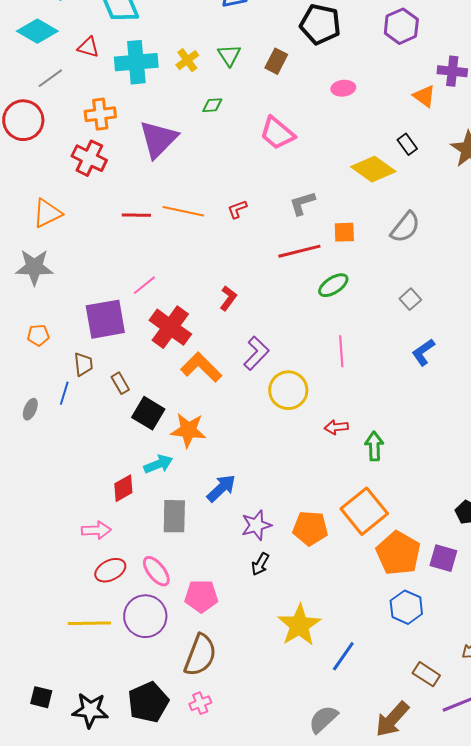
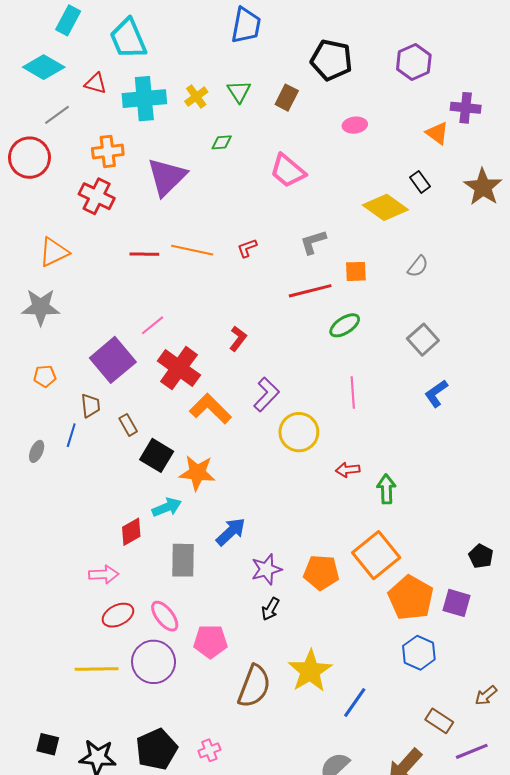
gray semicircle: (405, 227) -> (418, 266), size x0.7
gray square: (410, 299) -> (423, 340), size x1.4
purple square: (105, 319) -> (113, 360), turned -30
brown semicircle: (200, 655) -> (254, 686), moved

